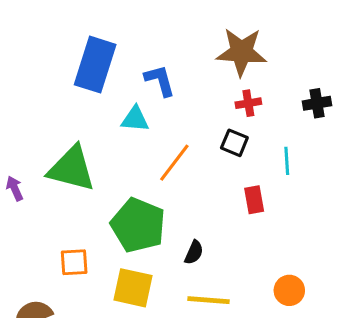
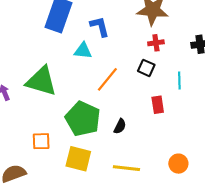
black semicircle: (194, 252) -> (120, 126), moved

